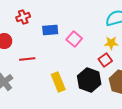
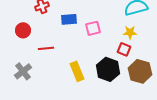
pink square: (74, 39) -> (93, 28), turned 35
red square: (105, 60) -> (124, 49), turned -32

